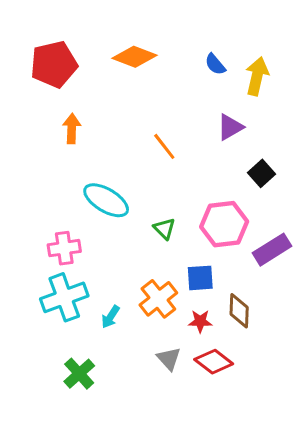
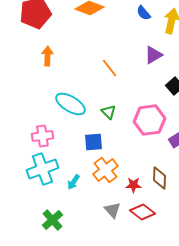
green triangle: (164, 229) -> (108, 112), moved
blue square: (200, 278) -> (93, 142), moved

